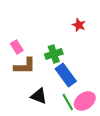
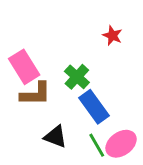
pink rectangle: (17, 47) -> (24, 67), size x1.6
green cross: (54, 54) -> (77, 77), turned -30

